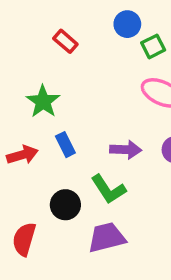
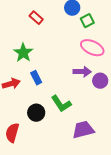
purple arrow: (126, 150) -> (82, 72), moved
purple trapezoid: (107, 237) -> (83, 130), moved

